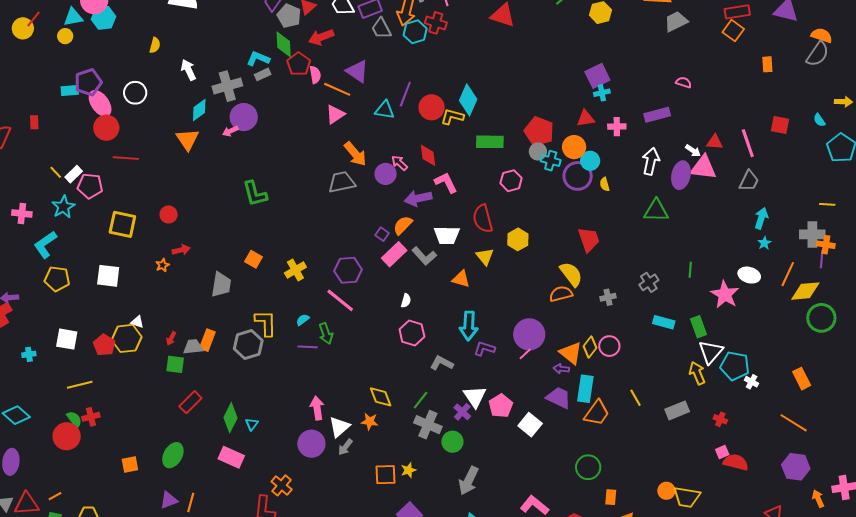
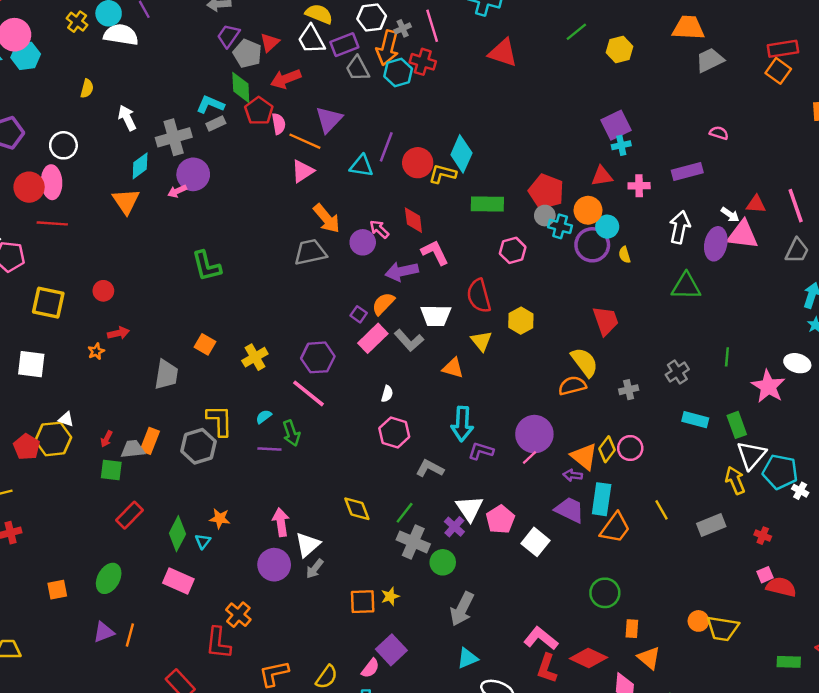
purple triangle: (357, 71) -> (329, 120), turned 40
pink ellipse: (100, 103) -> (52, 182), moved, turned 32
orange star: (370, 421) -> (220, 519), moved

